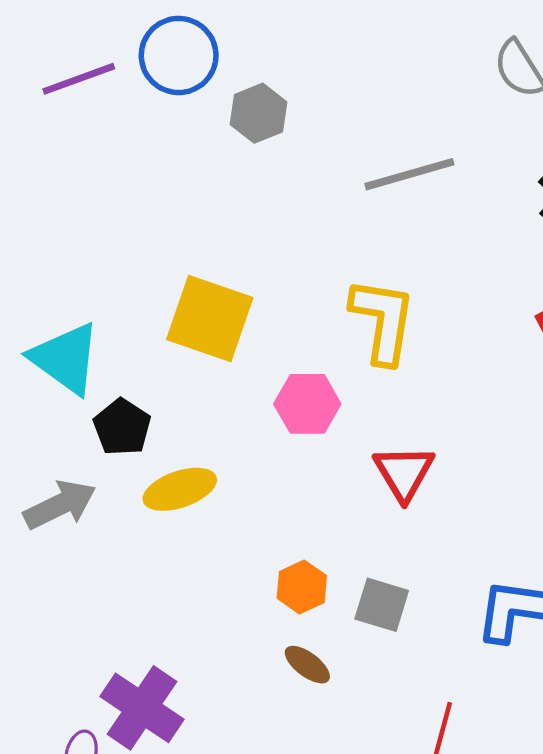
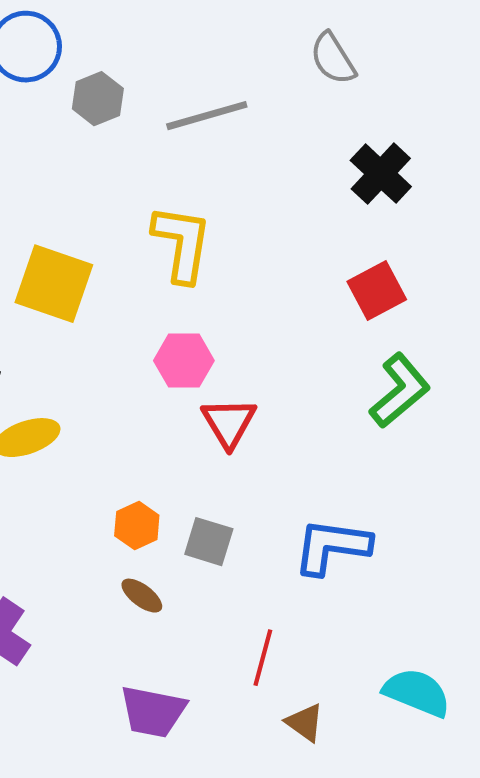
gray line: (409, 174) -> (207, 116), moved
yellow L-shape: (383, 321) -> (182, 244), moved
pink hexagon: (307, 404) -> (184, 361), moved

